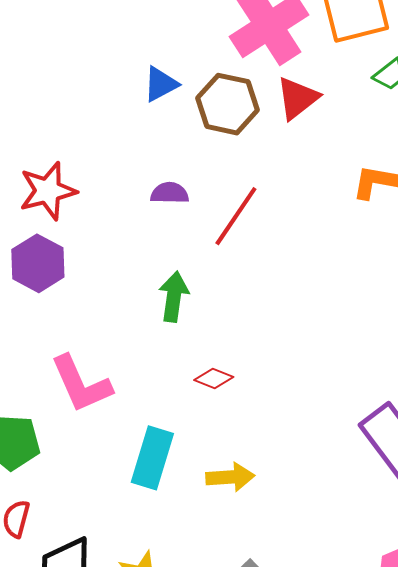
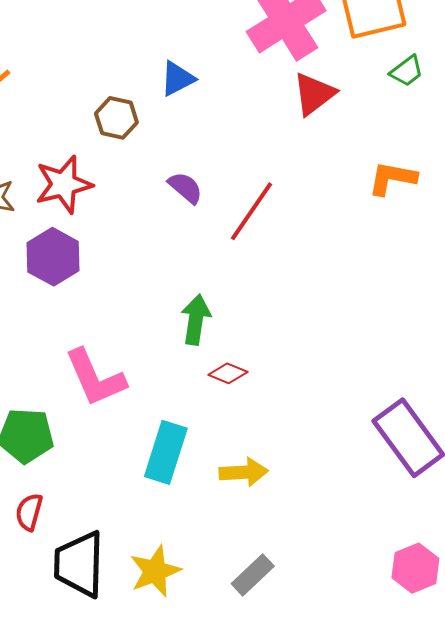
brown hexagon: (228, 104) -> (116, 118), moved, size x0.7
purple semicircle: (170, 193) -> (185, 188), turned 39
green arrow: (174, 297) -> (196, 320), moved

